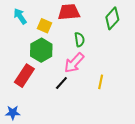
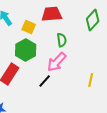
yellow line: (101, 82) -> (91, 80), moved

